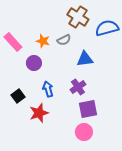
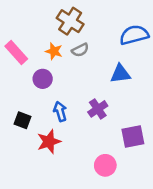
brown cross: (78, 17) -> (70, 21), moved
blue triangle: (85, 59) -> (120, 74), moved
black square: (18, 96) -> (23, 120), turned -32
purple square: (88, 109) -> (133, 136), moved

